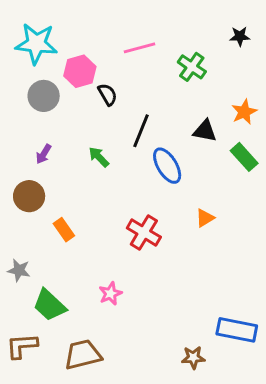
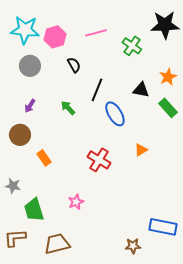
black star: (240, 36) -> (165, 25), size x2.0
pink hexagon: (80, 71) -> (55, 37), moved
green trapezoid: (49, 305) -> (34, 210), turned 30

